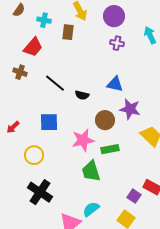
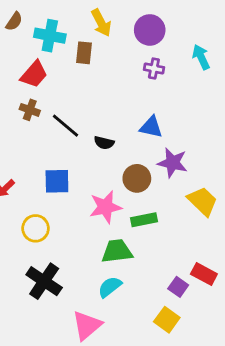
cyan cross: (44, 20) -> (50, 36), size x1.5
brown cross: (20, 72) -> (30, 110), moved
green trapezoid: (91, 171) -> (117, 251), turned 100
cyan semicircle: (91, 209) -> (110, 287), moved

